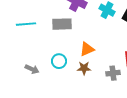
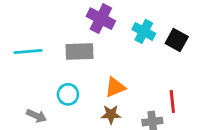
cyan circle: (59, 61) -> (68, 94), moved

